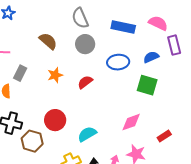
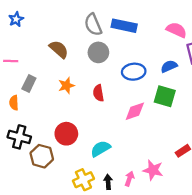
blue rectangle: (123, 27) -> (124, 26), moved
red semicircle: (85, 82) -> (98, 93), turned -63
pink diamond: (131, 122) -> (135, 111), moved

